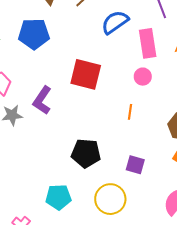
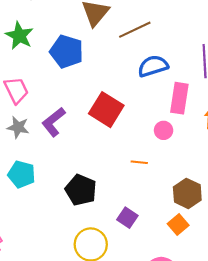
orange line: (130, 112) -> (139, 162), turned 70
cyan pentagon: (58, 197) -> (22, 174), moved

